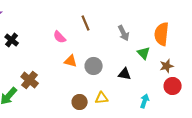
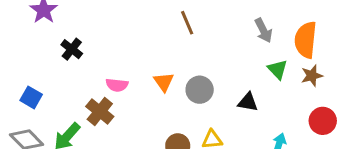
gray arrow: (124, 33) -> (263, 30), moved
pink semicircle: (60, 37) -> (117, 85), moved, turned -40
orange triangle: (71, 61) -> (164, 82), turned 40
brown star: (167, 66) -> (312, 76), moved

